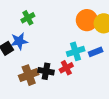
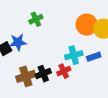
green cross: (28, 18) -> (36, 19), moved
black cross: (46, 71) -> (43, 74), turned -35

